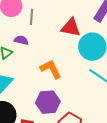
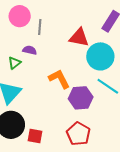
purple hexagon: (48, 102) -> (81, 98), moved

